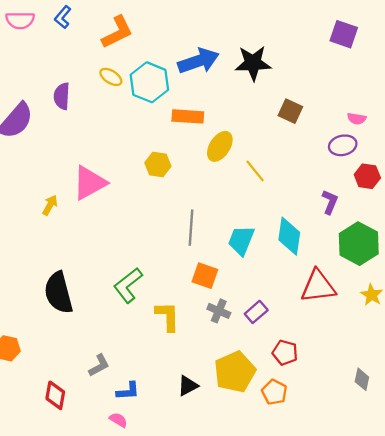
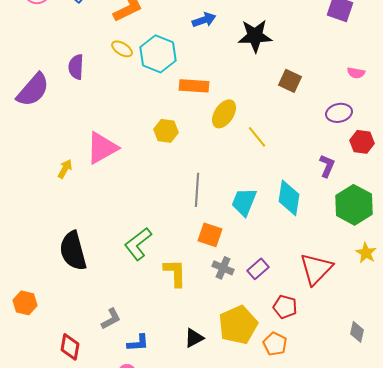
blue arrow: (198, 61) -> (204, 20), moved, size x0.6
pink semicircle: (357, 119) -> (356, 73), moved
red triangle: (318, 286) -> (316, 269), moved, turned -39

